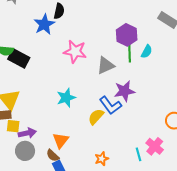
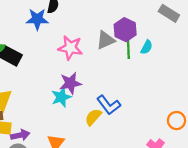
blue star: (44, 24) -> (37, 19), turned 30
gray triangle: (106, 65) -> (106, 40), moved
purple star: (124, 91) -> (70, 83), moved

